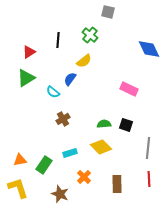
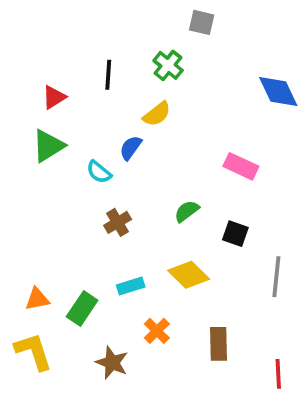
green semicircle: (104, 124) -> (187, 211), moved, turned -32
red line: (149, 179) -> (278, 374), moved

